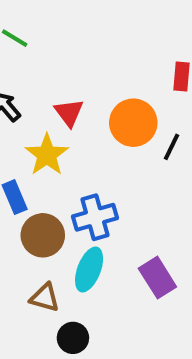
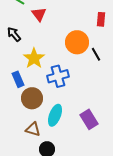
red triangle: (69, 113) -> (39, 14), moved
black line: (172, 147) -> (96, 54), turned -56
blue cross: (95, 217) -> (58, 76), moved

